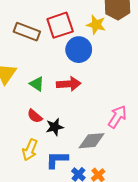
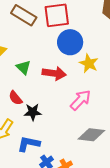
yellow star: (96, 25) -> (89, 63), moved
pink arrow: (117, 117) -> (80, 100), moved
gray diamond: (92, 141) -> (91, 135), moved

